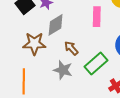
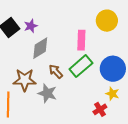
brown star: (34, 44) -> (25, 80), moved
green rectangle: (96, 64) -> (81, 66), moved

